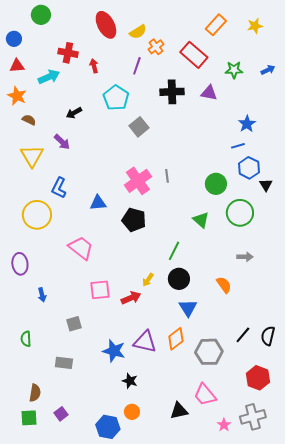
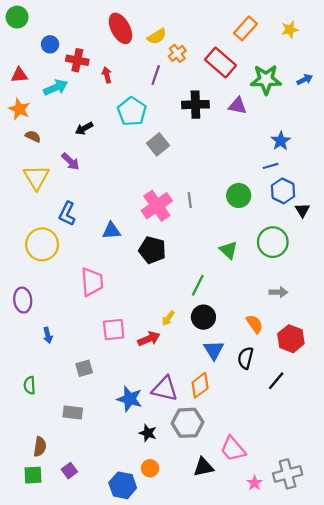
green circle: (41, 15) -> (17, 17), moved
blue circle: (14, 39) -> (50, 44), moved
green star: (234, 70) -> (266, 80), size x1.5
green circle: (216, 184) -> (239, 195), moved
pink trapezoid: (81, 248) -> (92, 282), turned 48
black semicircle: (268, 336) -> (245, 358), moved
gray hexagon: (209, 352) -> (188, 423), moved
red hexagon: (258, 378) -> (291, 339), moved

